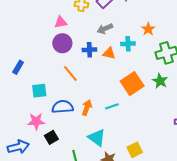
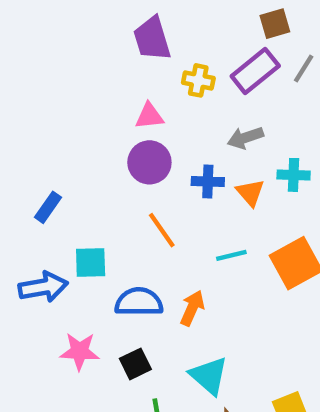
orange triangle: (109, 53) -> (250, 193), turned 32
cyan line: (112, 106) -> (231, 255), moved
pink star: (36, 121) -> (80, 351), moved
black square: (51, 137) -> (135, 364), moved
blue arrow: (18, 147) -> (43, 287), moved

